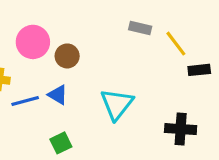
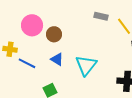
blue triangle: (58, 95) -> (57, 59), moved
blue line: (25, 101) -> (27, 63), turned 42

